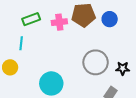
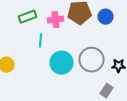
cyan line: (21, 43) -> (41, 41), moved
cyan circle: (51, 83) -> (62, 63), moved

